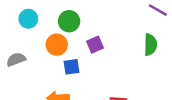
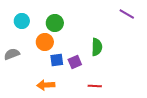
purple square: (95, 45) -> (75, 62), moved
green semicircle: (150, 45) -> (97, 47), moved

